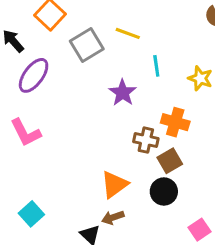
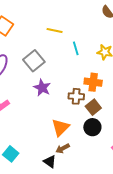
gray square: (87, 45) -> (34, 61), moved
purple star: (123, 93) -> (42, 88), moved

